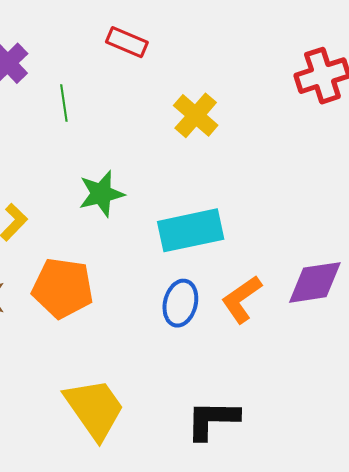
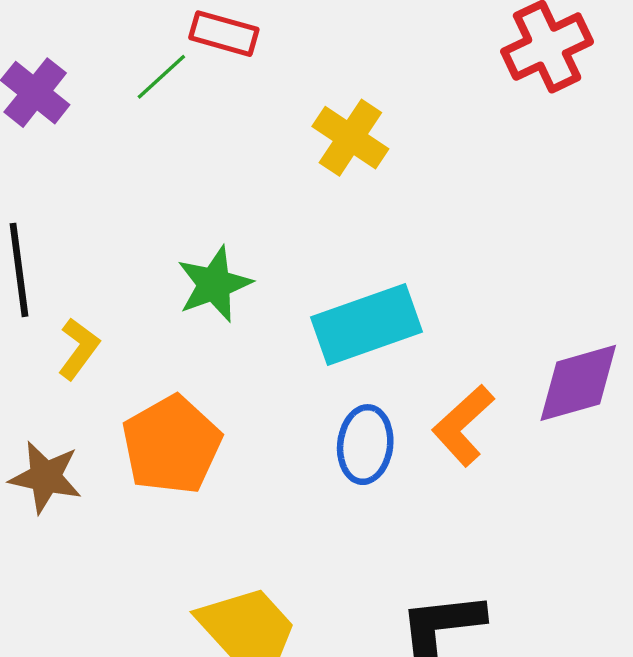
green line: (64, 103) -> (161, 77), moved, turned 63
orange pentagon: (63, 288) -> (172, 445), turned -30

